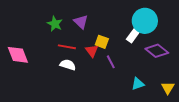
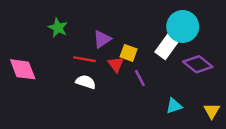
purple triangle: (81, 22) -> (102, 39), moved, turned 42
green star: (55, 24) -> (58, 28), moved
white rectangle: (133, 36) -> (168, 45), size x1.5

